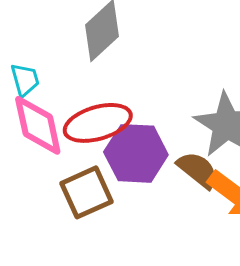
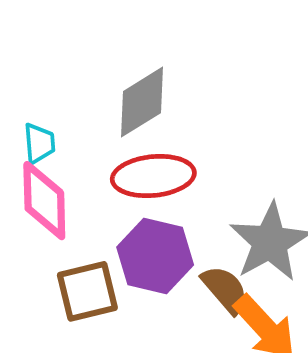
red ellipse: (98, 123) -> (153, 176), moved

